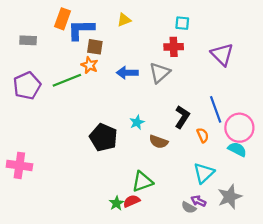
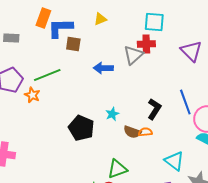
cyan square: (182, 23) -> (154, 22), size x1.5
orange star: (90, 65) -> (32, 95), moved
gray triangle: (160, 73) -> (133, 55), moved
orange semicircle: (203, 135) -> (145, 132), moved, turned -72
cyan triangle: (204, 173) -> (174, 161), turned -40

